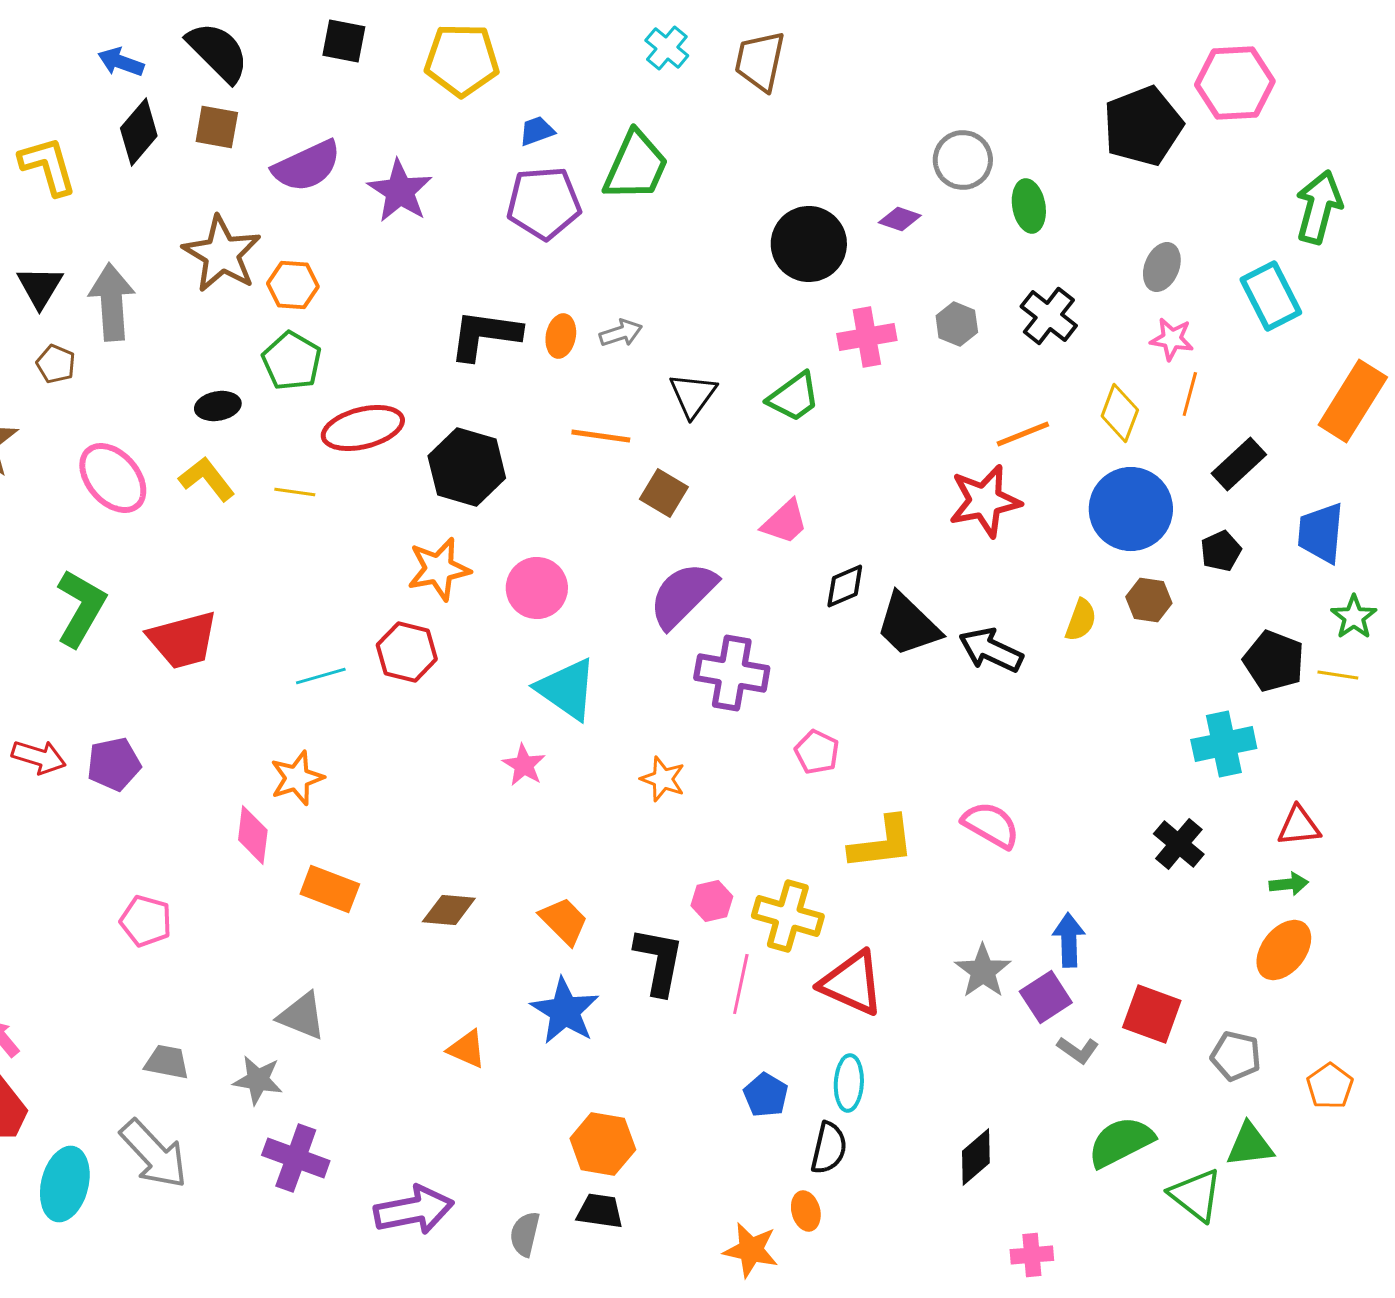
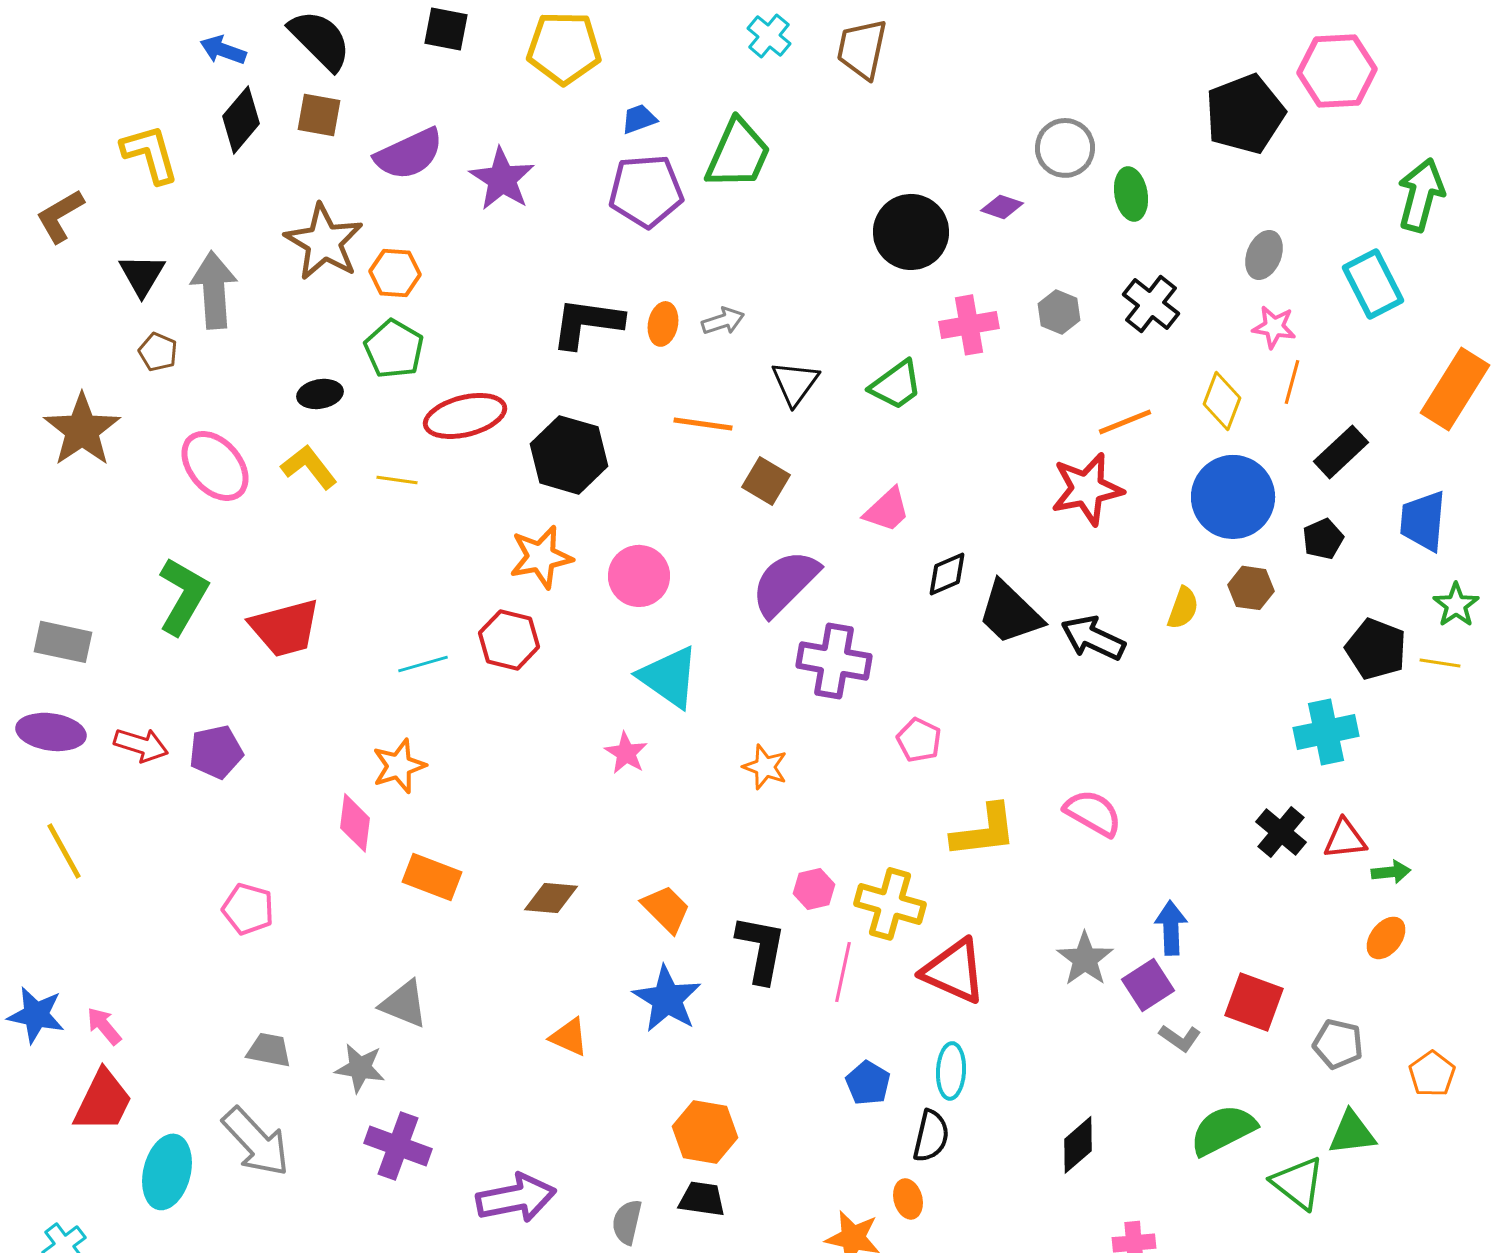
red triangle: (1299, 826) -> (1345, 839), moved
orange ellipse: (1284, 950) -> (1386, 938), size x0.7

